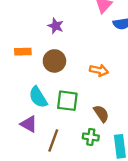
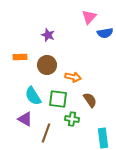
orange arrow: (99, 70) -> (73, 77), moved
brown semicircle: (101, 114) -> (90, 100), moved
green cross: (91, 137) -> (72, 119), moved

